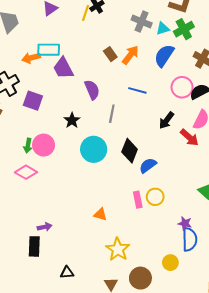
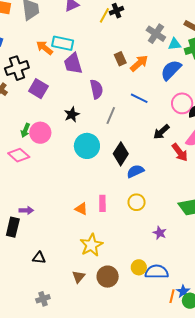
orange arrow: (31, 58) -> (45, 48), turned 42
pink rectangle: (138, 200) -> (102, 203), moved
blue semicircle: (190, 239) -> (157, 272), moved, turned -100

